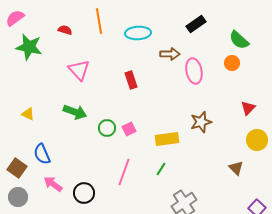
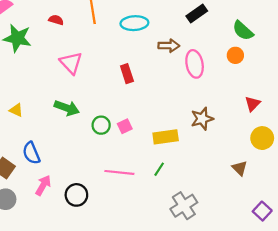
pink line: (124, 172) -> (119, 172), turned 76
pink arrow: (53, 184) -> (43, 185), turned 84

